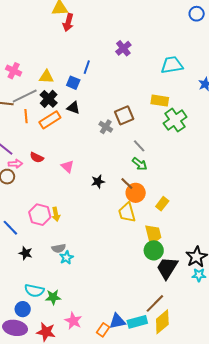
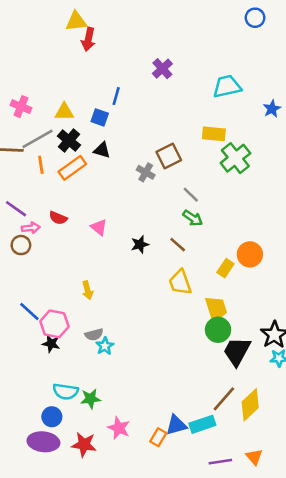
orange circle: (136, 193) -> (250, 254), moved
pink hexagon: (40, 215) -> (54, 324), moved
yellow diamond: (162, 322) -> (250, 405), moved

